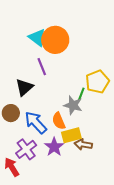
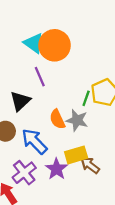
green line: (81, 94) -> (86, 98), moved
orange semicircle: (59, 121) -> (57, 119), moved
brown arrow: (83, 144) -> (90, 165), turned 30

